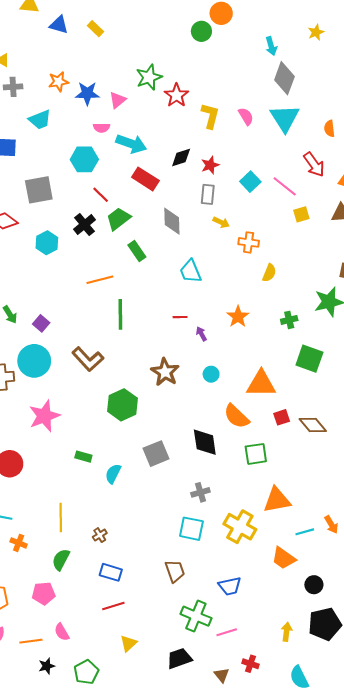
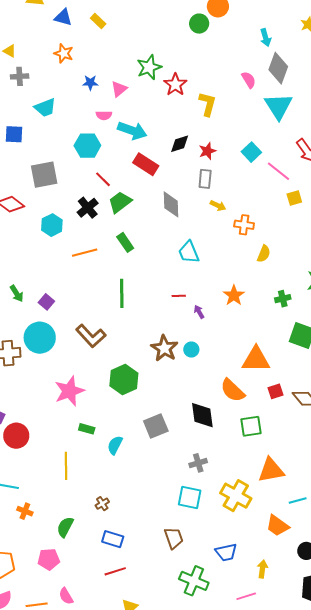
orange star: (58, 82) -> (64, 53), moved, turned 30
blue star: (87, 93) -> (90, 83), size x0.7
pink semicircle: (246, 116) -> (249, 80), moved
cyan square: (250, 182) -> (251, 152), moved
green rectangle: (137, 251) -> (125, 242), moved
orange line: (100, 280) -> (85, 253), moved
cyan circle: (211, 374) -> (191, 350), moved
pink star: (44, 416) -> (69, 391), moved
yellow line: (61, 518) -> (66, 466), moved
pink line: (227, 632) -> (246, 596), moved
yellow arrow: (287, 632) -> (262, 569), moved

